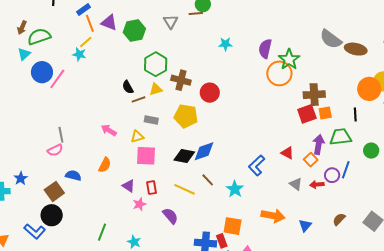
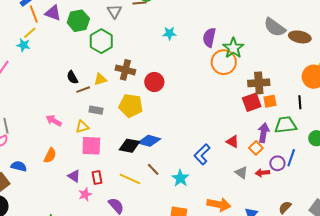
green hexagon: (156, 64) -> (101, 41), moved
blue diamond: (204, 151) -> (149, 141), turned 35

